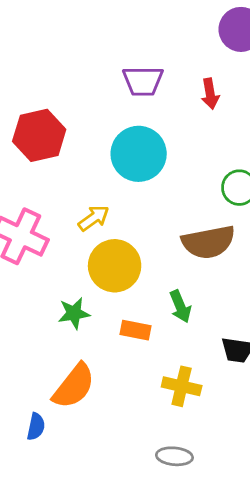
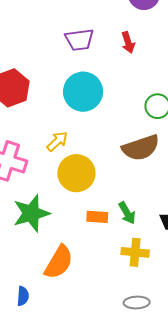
green arrow: (180, 306) -> (127, 213), moved
green star: (74, 313) -> (31, 213), moved, size x1.6
blue semicircle: (36, 427) -> (23, 296), moved

